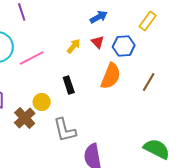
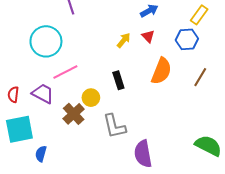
blue hexagon: (124, 46) -> (187, 39), moved
pink line: (32, 58) -> (65, 72), moved

